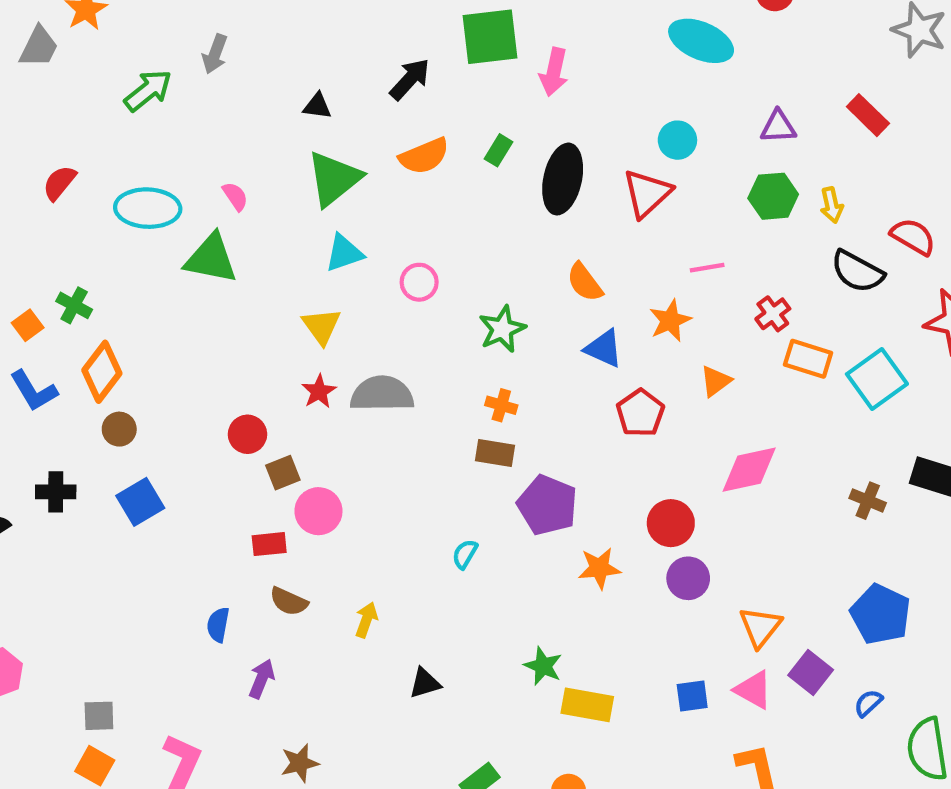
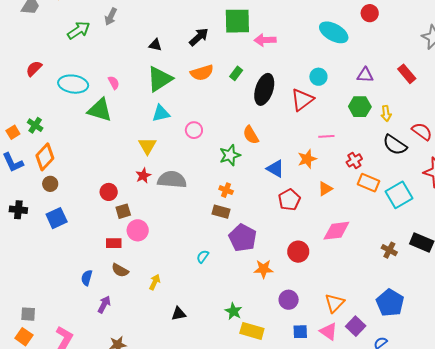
pink arrow: (554, 72) -> (265, 40), turned 70
orange semicircle: (585, 282) -> (251, 135), moved
purple circle: (688, 578) -> (289, 300), moved

